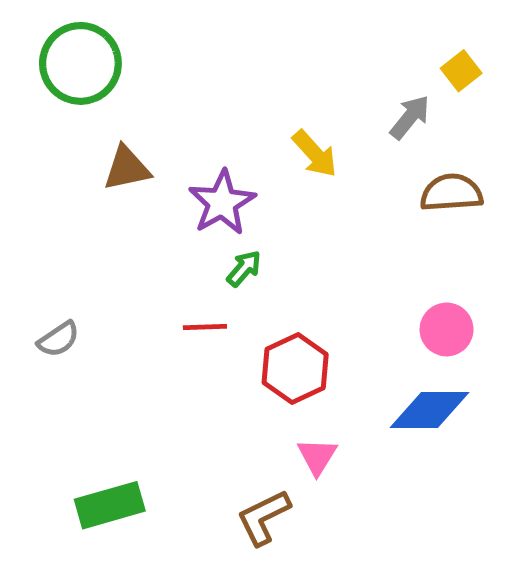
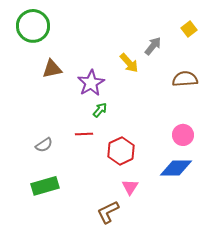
gray arrow: (410, 117) -> (153, 46), moved
gray semicircle: (58, 339) -> (44, 145), moved
green rectangle: (110, 505) -> (45, 186), moved

